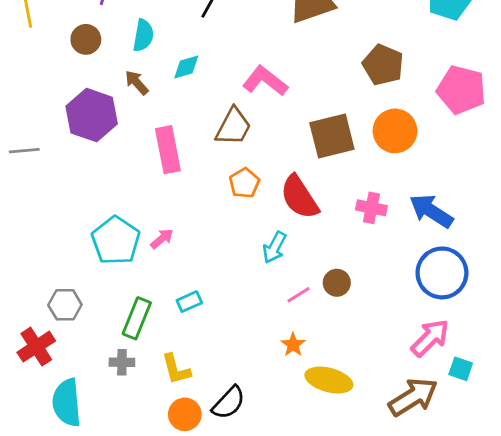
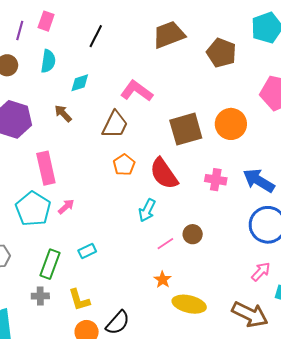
brown pentagon: (383, 65) -> (221, 53), moved
brown arrow: (137, 83) -> (63, 113), moved
pink rectangle: (168, 150) -> (46, 168), moved
pink arrow: (430, 338) -> (261, 272), size x0.7
brown arrow: (413, 397) -> (250, 314), turned 60

